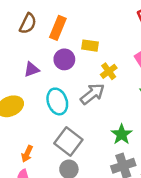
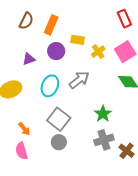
yellow cross: (109, 71) -> (98, 52), moved
cyan ellipse: (57, 101) -> (50, 86), turned 40
orange arrow: (27, 154) -> (24, 129), turned -64

